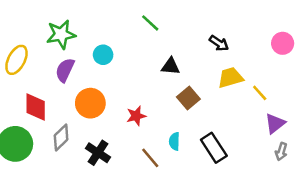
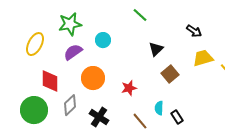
black triangle: (171, 66) -> (156, 49), turned -49
purple semicircle: (65, 70) -> (73, 52), turned 30
black rectangle: (214, 148) -> (177, 117), moved, size x0.6

